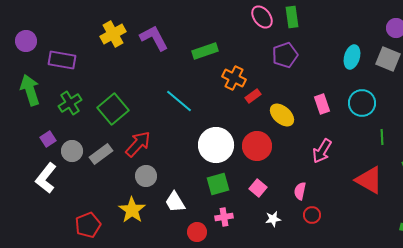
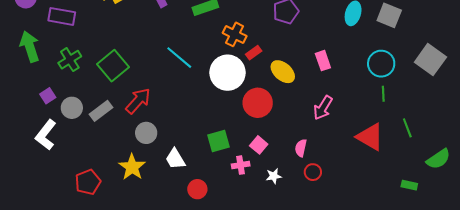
cyan circle: (362, 103) -> (381, 64), moved
white circle: (216, 145) -> (228, 73), moved
pink cross: (224, 217) -> (241, 165), moved

